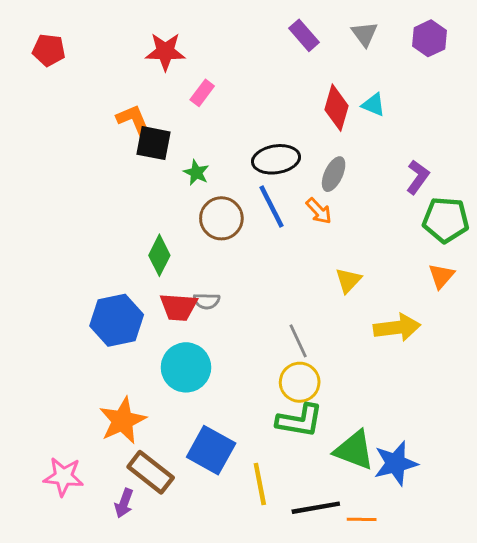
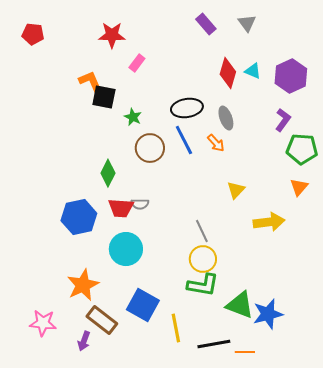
purple hexagon: (430, 38) -> (291, 76), moved, size x1.4
gray ellipse: (334, 174) -> (226, 118), turned -45

